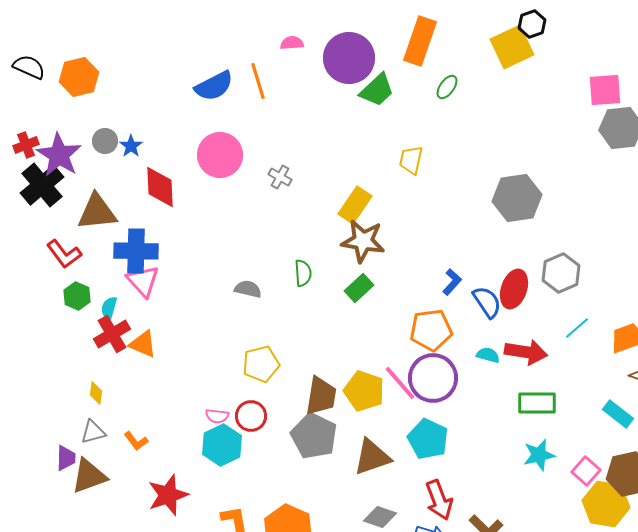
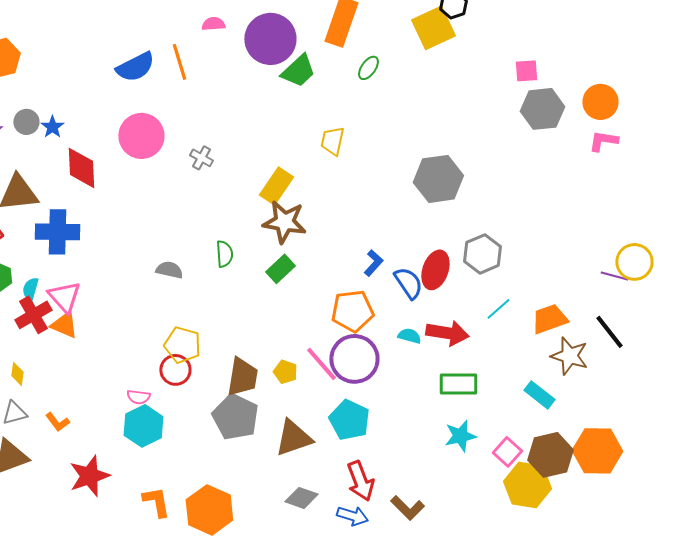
pink square: (605, 90) -> (526, 71), size x0.7
pink triangle: (143, 281) -> (64, 297), moved
yellow pentagon: (261, 364) -> (182, 345), turned 30
yellow pentagon: (364, 391) -> (285, 372), size x0.6
red circle: (251, 416) -> (175, 370), moved

